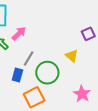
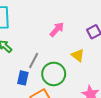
pink arrow: (19, 34) -> (57, 29), moved

